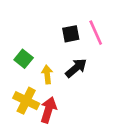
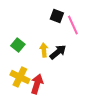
black square: (71, 34) -> (57, 16), moved, turned 32
yellow arrow: (47, 74) -> (44, 50), moved

